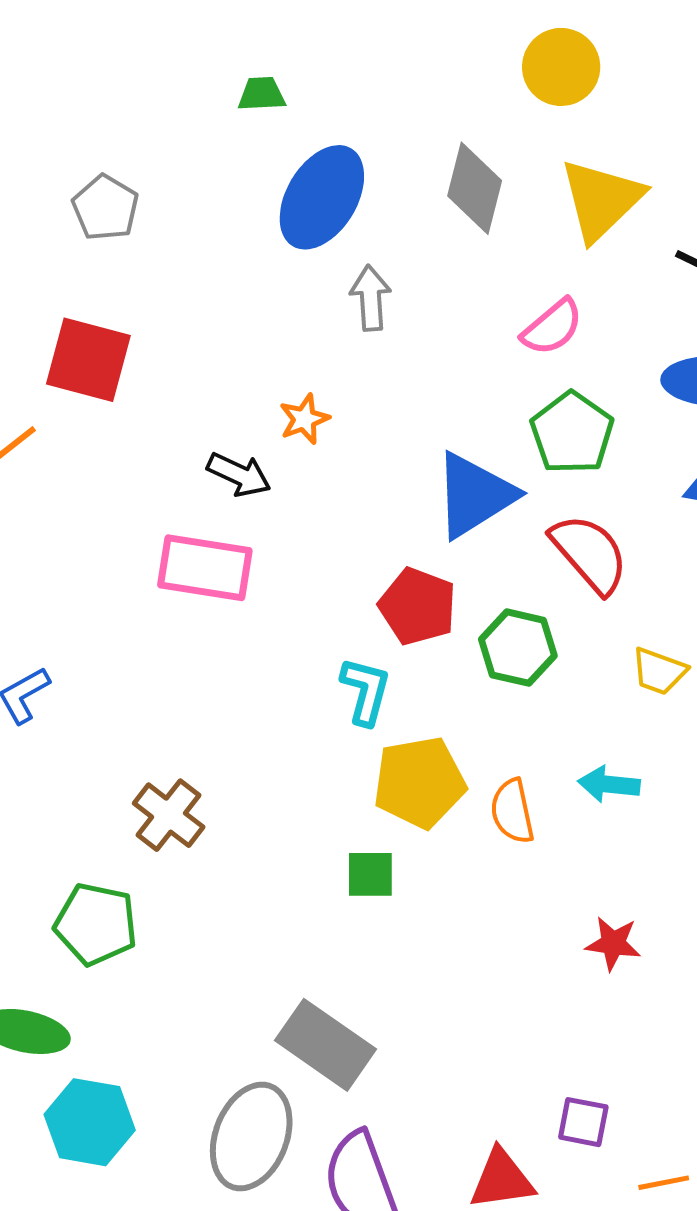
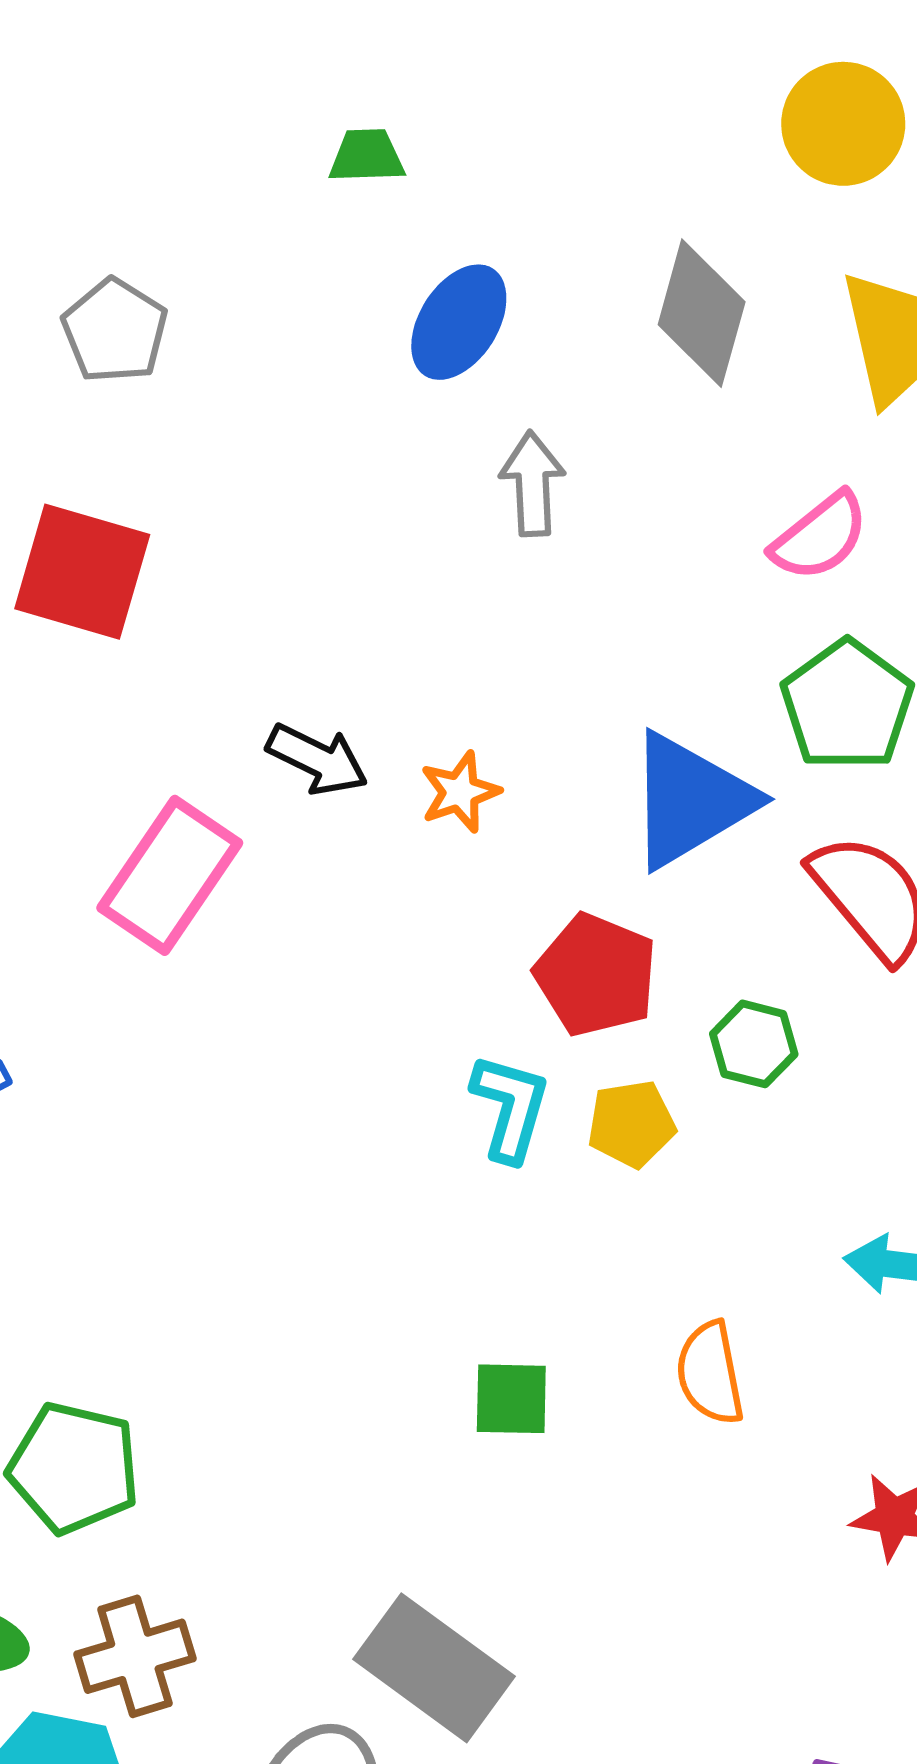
blue ellipse: (322, 197) -> (459, 322), size x0.7
orange star: (304, 419) -> (460, 792), moved
pink rectangle: (205, 568) -> (170, 875), moved, turned -66
green hexagon: (518, 648) -> (754, 1044), size x0.7
yellow pentagon: (419, 782) -> (631, 1124), moved, size x0.6
orange semicircle: (512, 811) -> (710, 1373), moved
brown cross: (169, 815) -> (135, 1656), moved, turned 34

